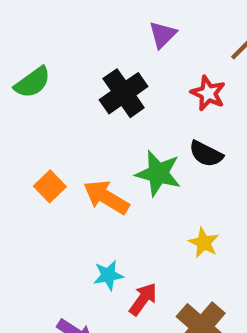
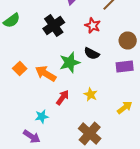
green star: (158, 173) -> (70, 62), turned -30
cyan star: (108, 275) -> (42, 116), moved
red arrow: (143, 299) -> (63, 98), moved

